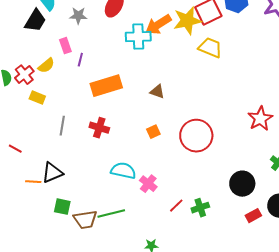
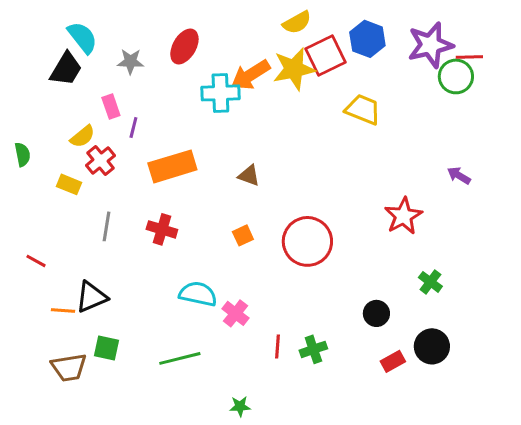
yellow trapezoid: (210, 48) -> (363, 109), moved
red cross: (24, 75) -> (100, 160), moved
black circle: (242, 184) -> (376, 313), size x0.7
red line: (176, 206) -> (277, 346), turned -42
brown trapezoid: (85, 220) -> (69, 367), moved

